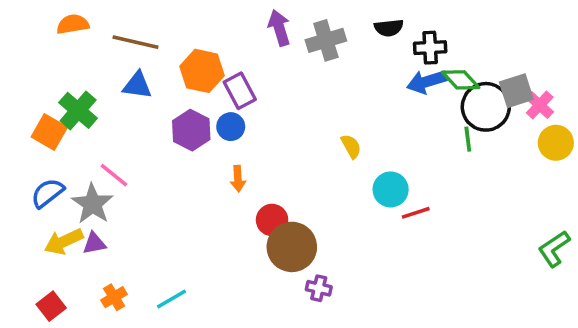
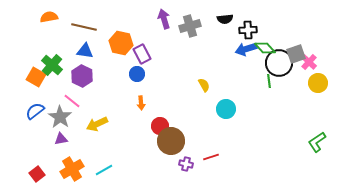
purple hexagon: (191, 130) -> (82, 76), moved
red line: (416, 213) -> (211, 157), moved
yellow arrow: (64, 242) -> (97, 124), moved
orange cross: (114, 297) -> (72, 169), size x1.6

